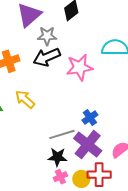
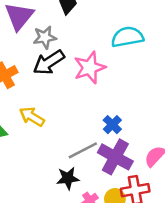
black star: (57, 157) -> (68, 178), moved

